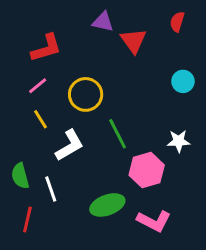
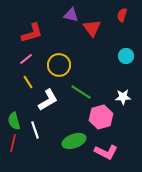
green line: (118, 134) -> (81, 92), turned -30
red line: (27, 220) -> (13, 143), moved

